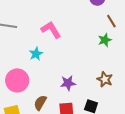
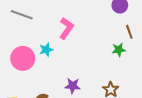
pink L-shape: (51, 30) -> (66, 28), turned 55
pink circle: (17, 80) -> (23, 58), moved

